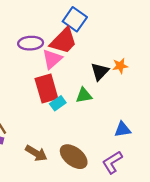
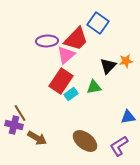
blue square: (75, 19) -> (98, 23), moved
red rectangle: (46, 89) -> (61, 81), turned 50
brown arrow: (36, 153) -> (37, 138), moved

